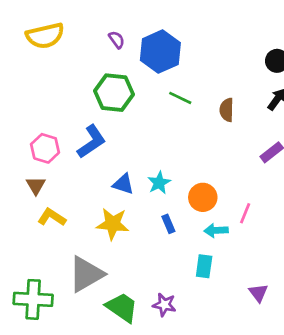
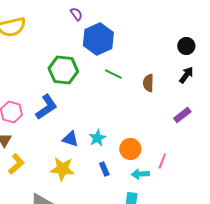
purple semicircle: (117, 40) -> (76, 14), moved
yellow L-shape: (52, 217) -> (16, 164), turned 105

